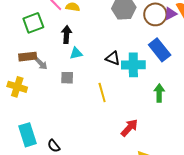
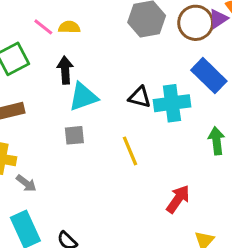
cyan triangle: (76, 53) -> (83, 97), size x1.5
gray arrow: (41, 64) -> (26, 183), moved

